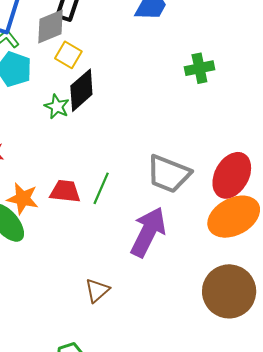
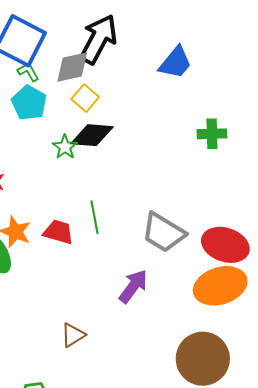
black diamond: (81, 90) -> (92, 135), turned 36
red ellipse: (232, 175) -> (225, 245), turned 69
green line: (101, 188) -> (95, 217), moved, turned -44
purple arrow: (148, 232) -> (133, 286), size x0.7

